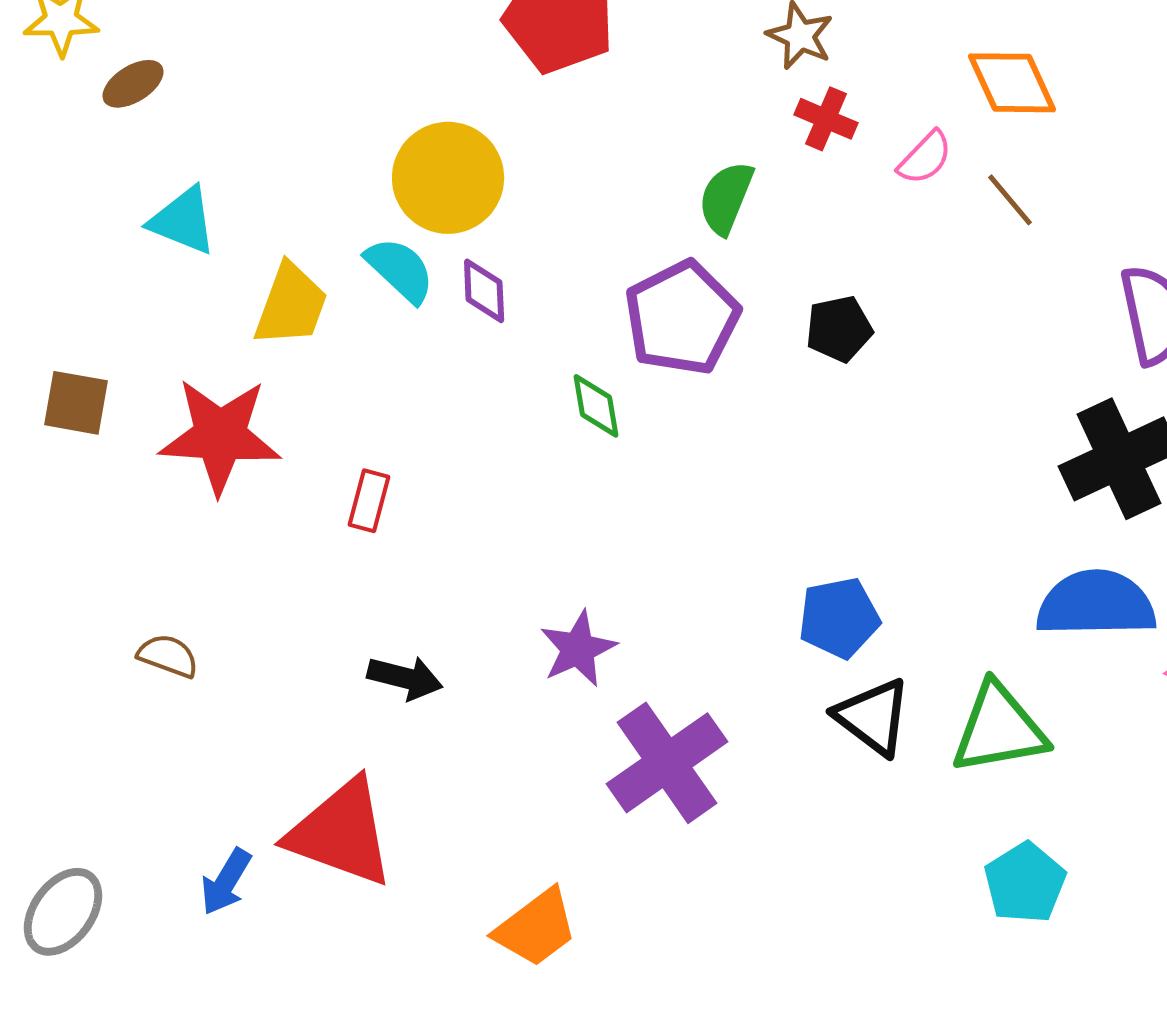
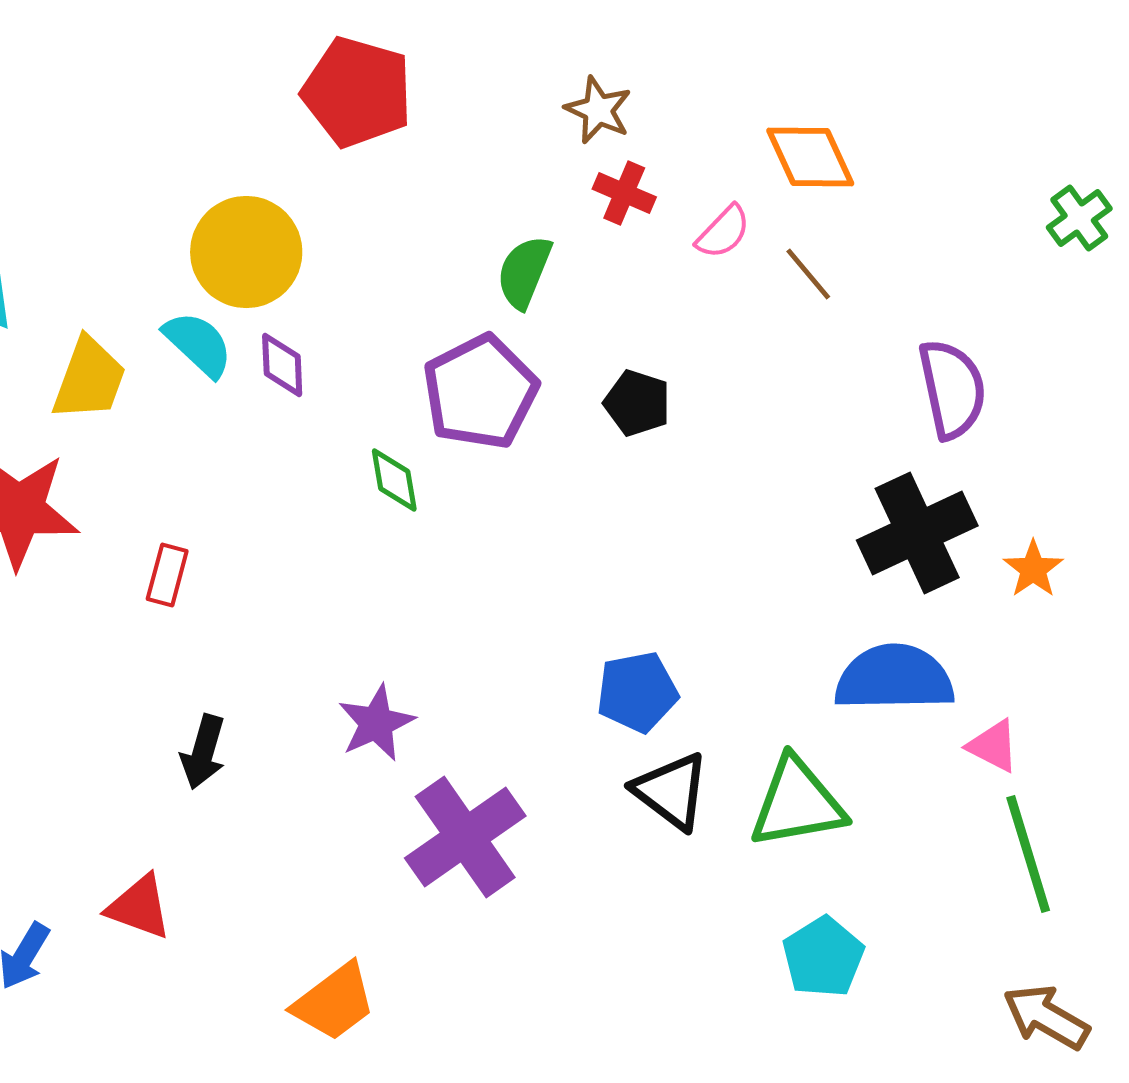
black pentagon: (839, 329) -> (637, 403), turned 30
black arrow: (405, 678) -> (203, 752), turned 92
red triangle: (341, 833) -> (139, 907), size x0.6

